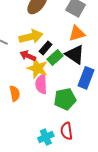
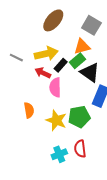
orange triangle: (77, 33) -> (82, 47), moved
green rectangle: (55, 57) -> (77, 61), moved
yellow star: (37, 68) -> (56, 120), moved
pink semicircle: (41, 84) -> (55, 87), moved

